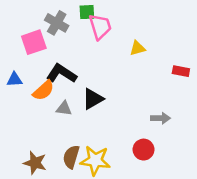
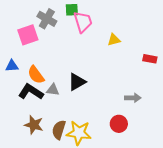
black L-shape: (62, 74) -> (31, 92), moved
orange semicircle: (43, 90) -> (36, 75), turned 96
brown star: (35, 163) -> (34, 125), moved

